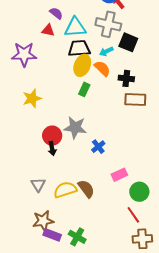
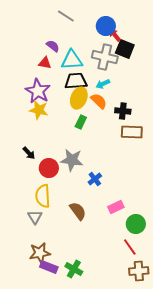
black square: (128, 42) -> (125, 49), moved
purple star: (24, 54) -> (38, 91), moved, turned 30
yellow star: (32, 98) -> (39, 110), moved, turned 30
black arrow: (52, 149) -> (29, 153), moved, turned -32
brown semicircle: (86, 189) -> (78, 211), moved
yellow semicircle: (65, 190) -> (43, 196), moved, turned -75

